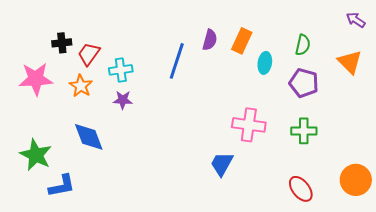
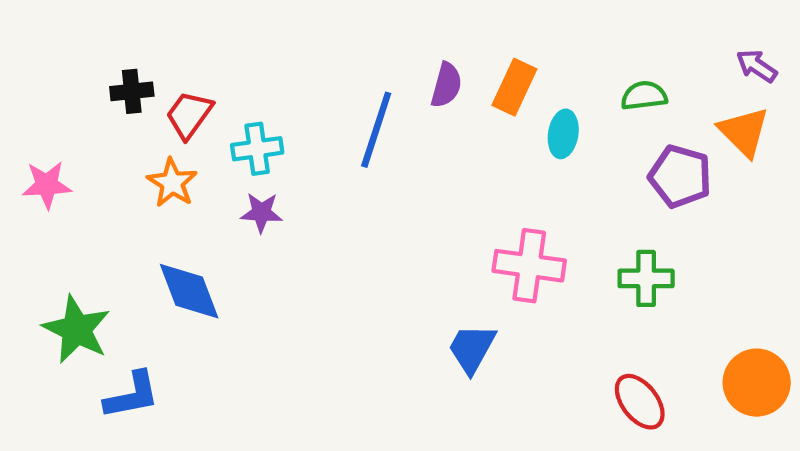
purple arrow: (356, 20) -> (757, 66), moved
green semicircle: (303, 45) -> (644, 96), turned -110
pink star: (36, 79) -> (47, 185), moved, size x0.7
purple pentagon: (304, 83) -> (680, 176), moved

